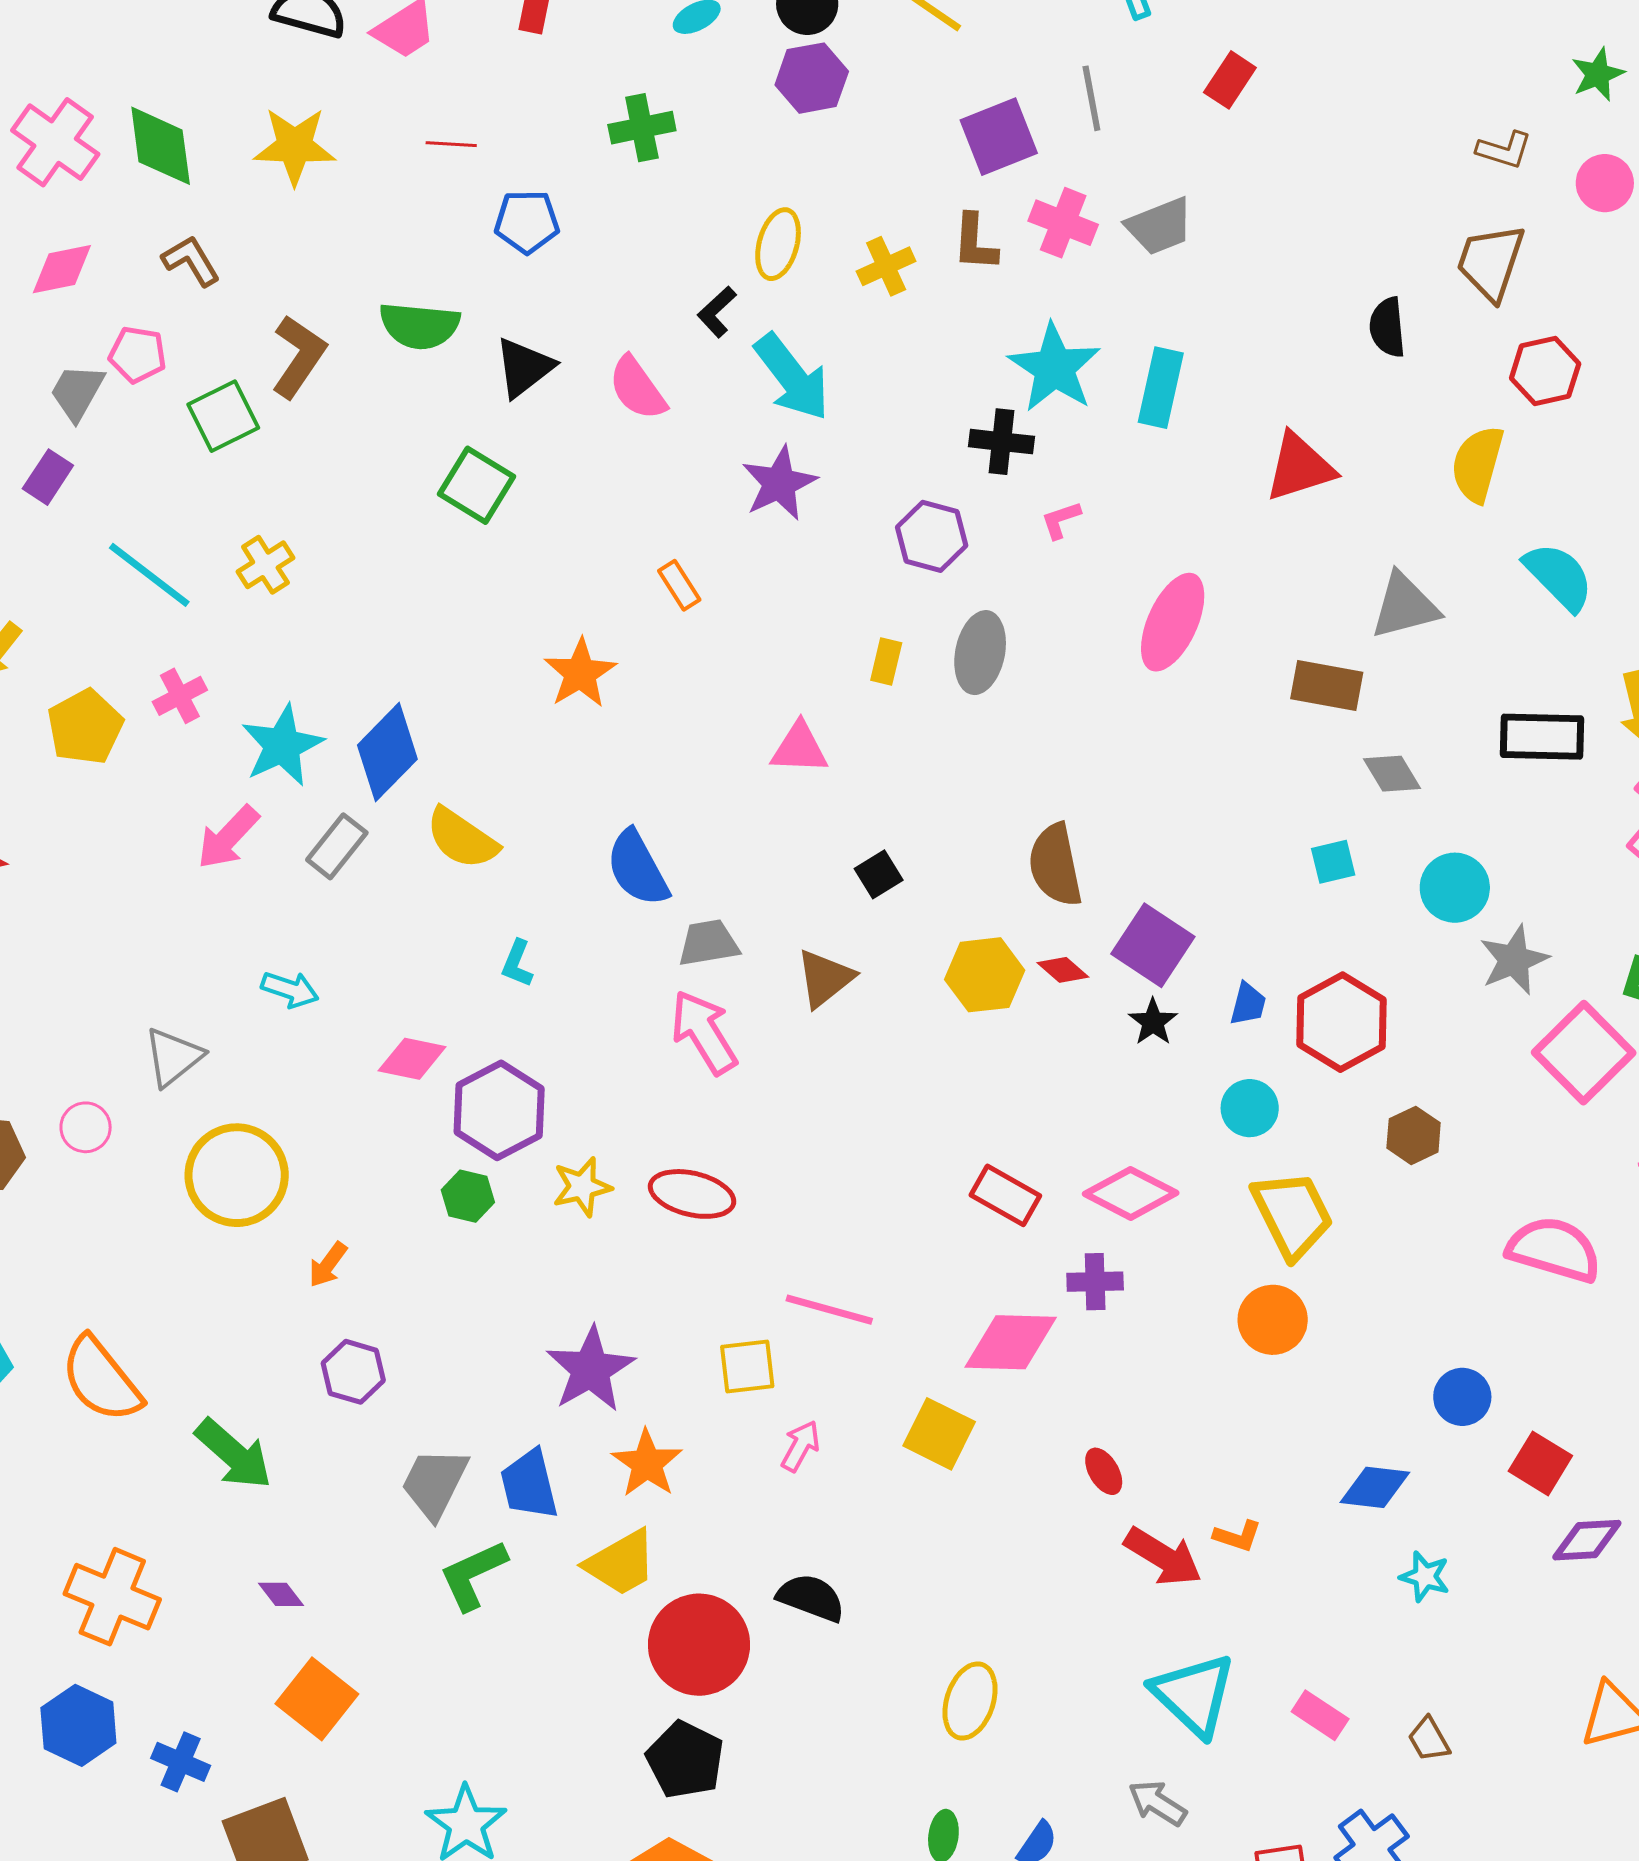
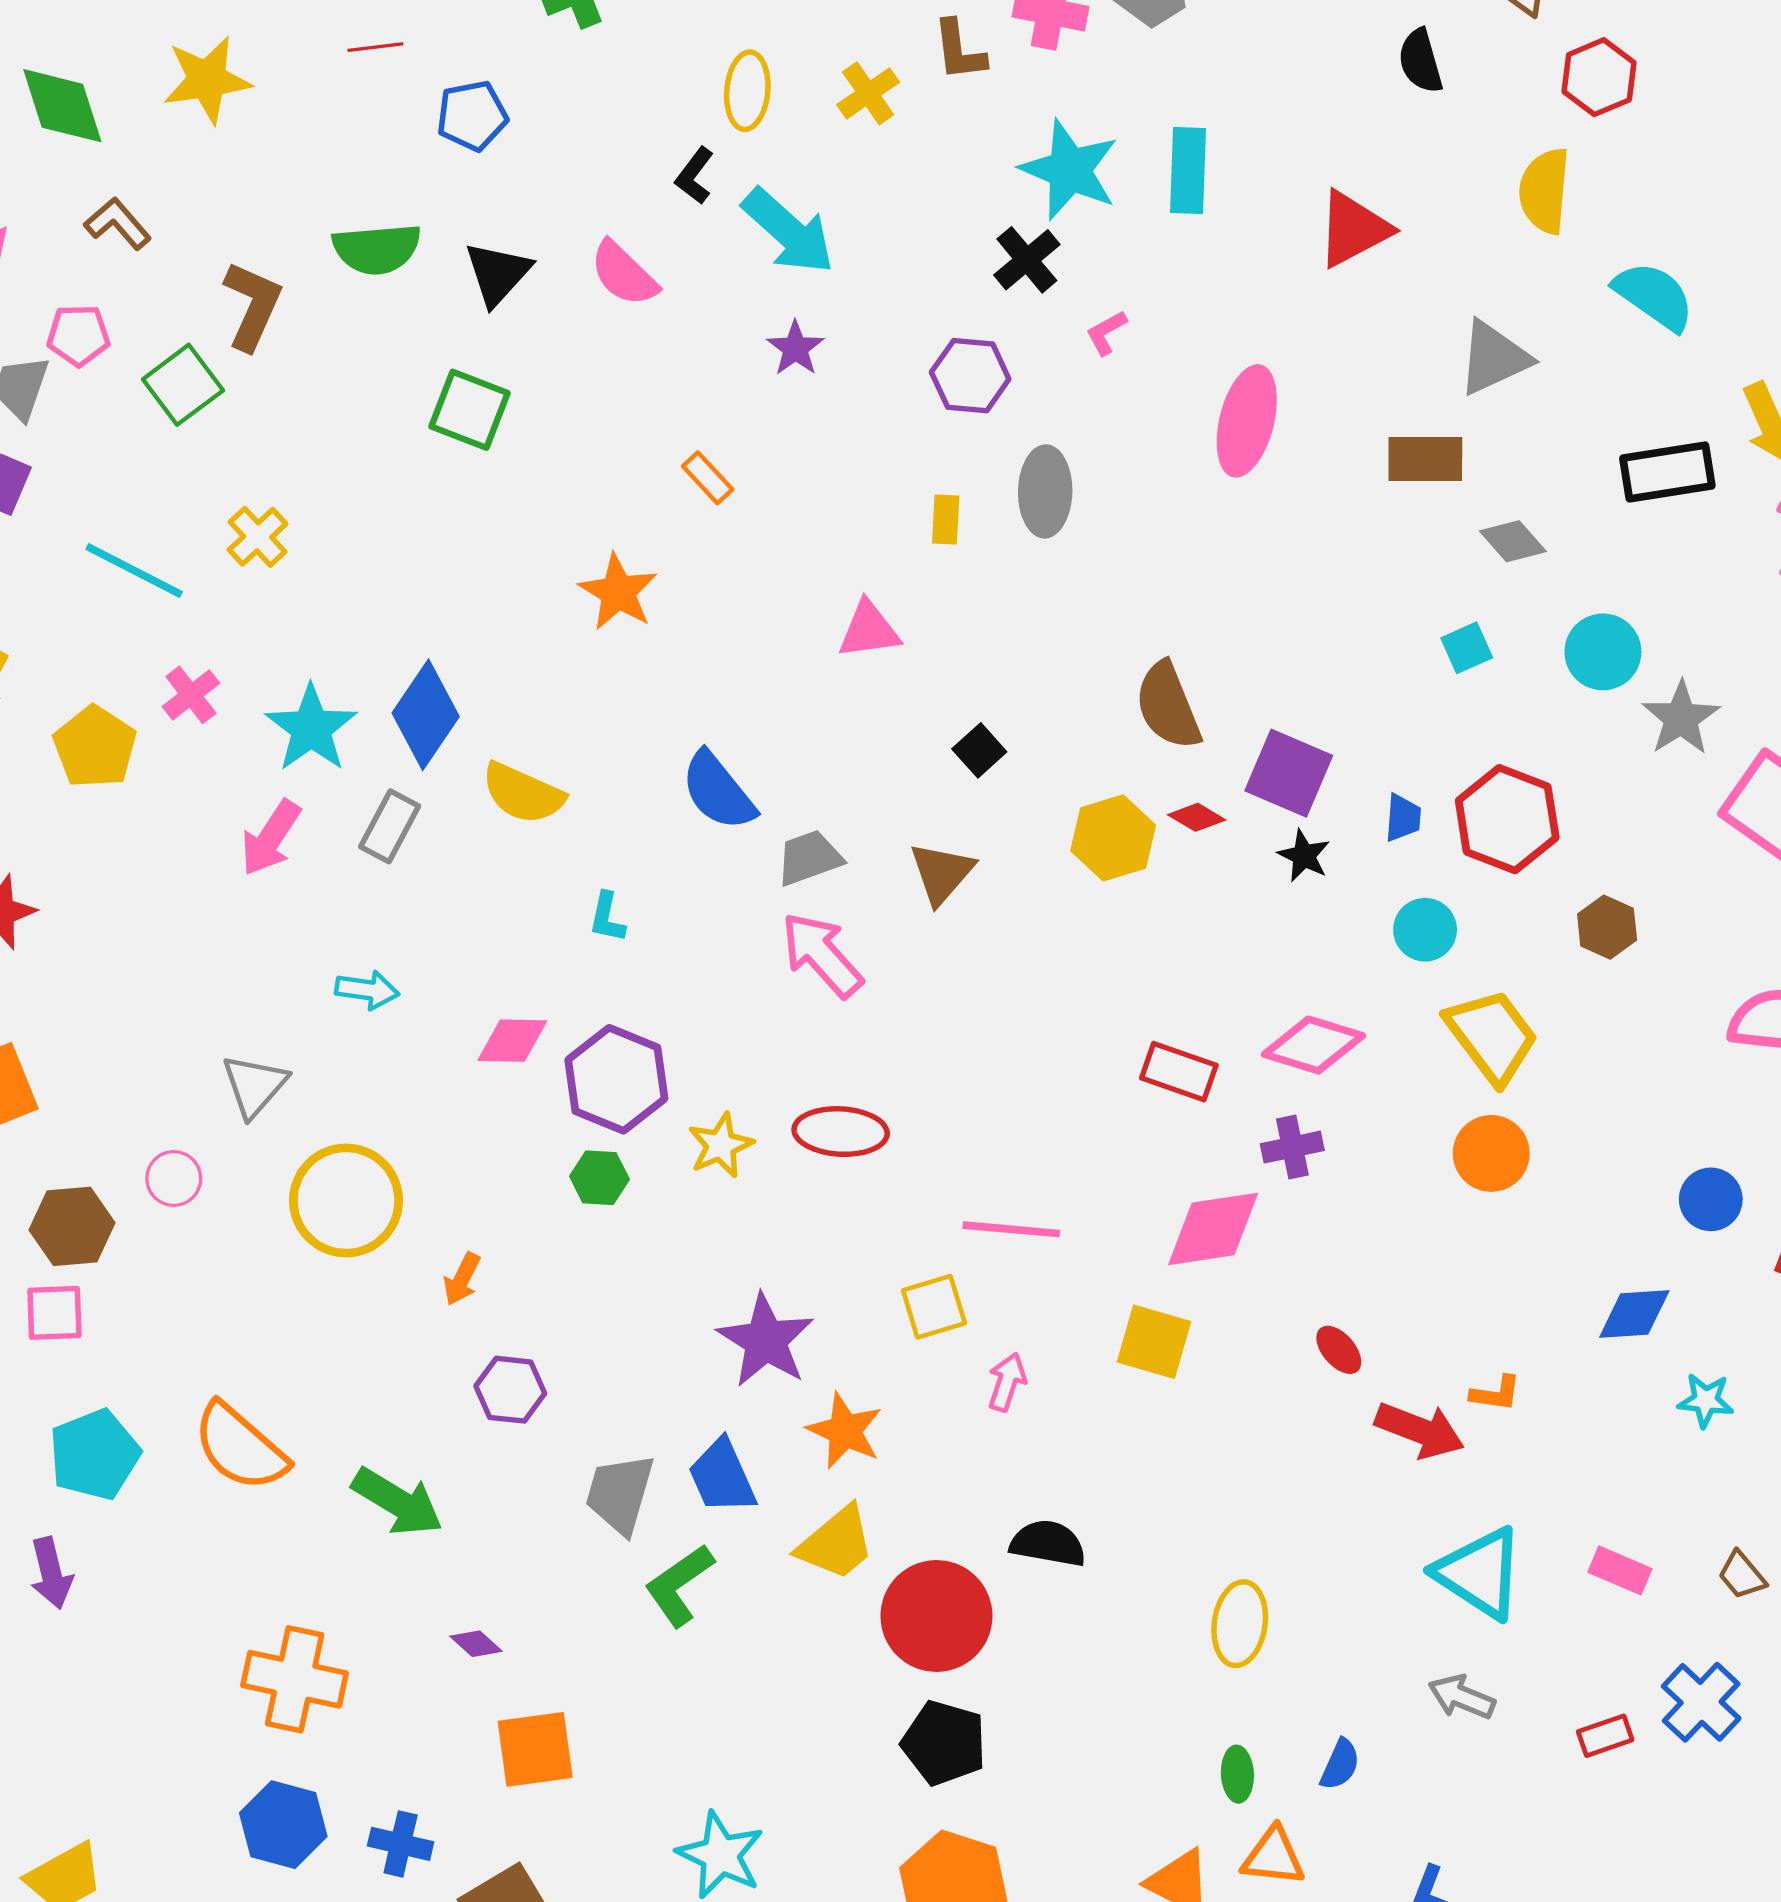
black cross: (1001, 442) -> (1027, 260), turned -36
purple star: (779, 483) -> (795, 348), size x0.7
orange square: (317, 1699) -> (535, 1749), turned -36

